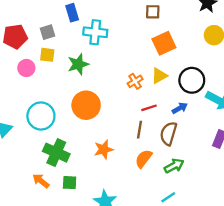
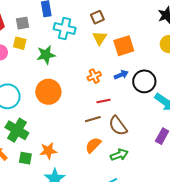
brown square: (153, 12) -> (97, 17), moved, turned -32
yellow triangle: (159, 76) -> (100, 38), moved, turned -35
blue arrow: (180, 108) -> (121, 75), moved
brown line: (140, 130) -> (93, 119), turned 56
brown semicircle: (168, 134) -> (118, 126), turned -60
orange star: (104, 149) -> (48, 151), moved

